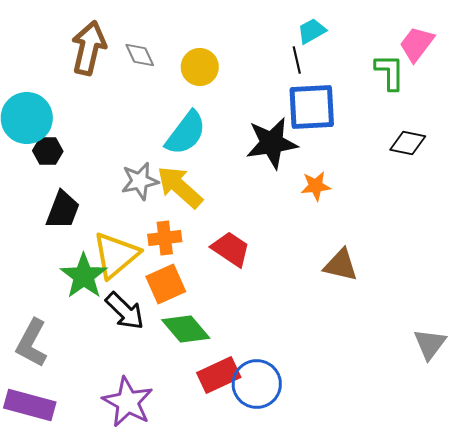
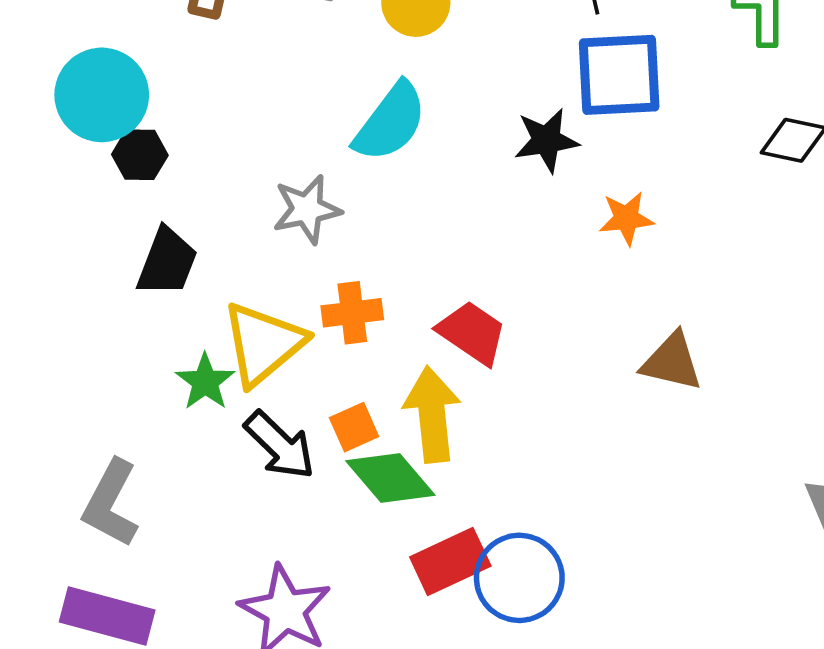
black star: (272, 143) -> (547, 140), size x0.7
yellow arrow: (180, 187) -> (432, 414), moved, turned 42
green star: (84, 276) -> (205, 382), size x0.7
orange square: (166, 284) -> (354, 427), moved, size x0.7

